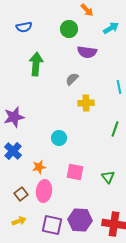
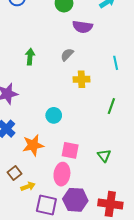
green arrow: (36, 64) -> (30, 57), moved, size x0.7
orange star: (39, 167) -> (33, 145), size x1.5
pink ellipse: (44, 191) -> (62, 174), moved
yellow arrow: (19, 221) -> (28, 186), moved

